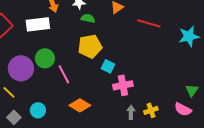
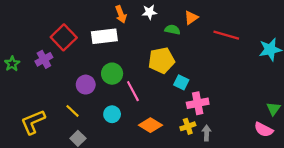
green semicircle: (88, 18) -> (172, 30), moved
purple circle: (21, 68) -> (86, 85), size x0.7
cyan circle: (38, 110) -> (112, 114), moved
yellow cross: (151, 110) -> (188, 126), moved

